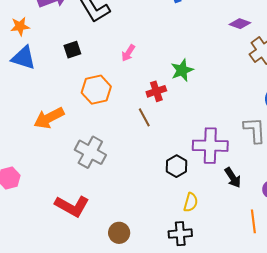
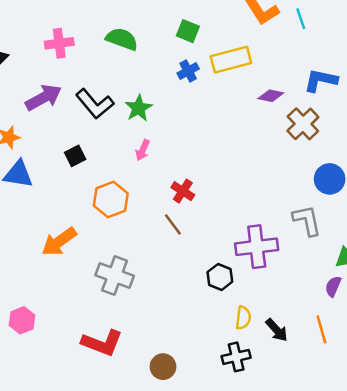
green star: (182, 70) -> (139, 108), moved
red cross: (156, 91) -> (183, 191), turned -30
black arrow: (233, 178) -> (277, 330), moved

